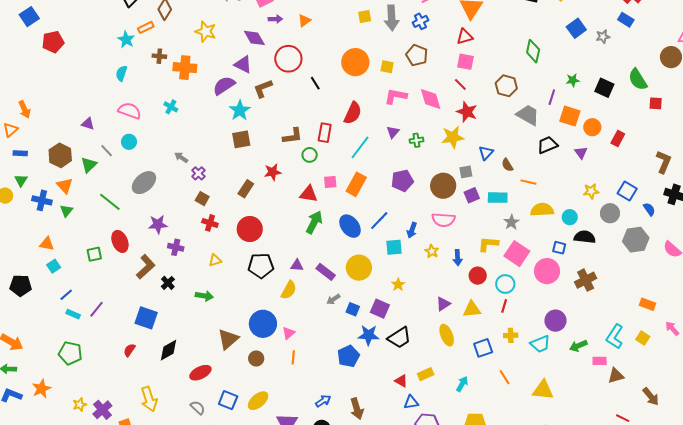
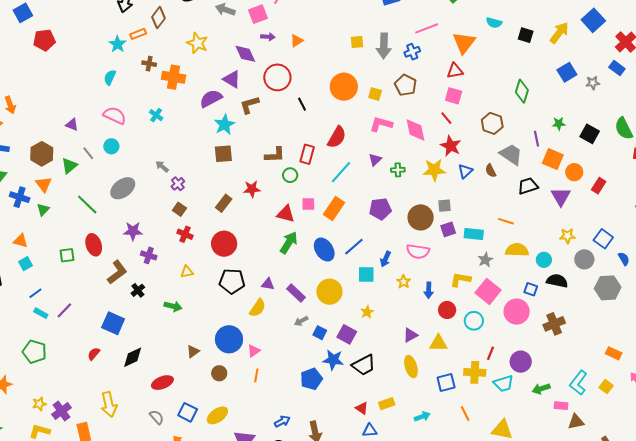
purple line: (552, 97) -> (536, 139), turned -35
blue triangle: (486, 153) -> (465, 171), moved
purple triangle: (581, 153) -> (561, 197), size x1.5
brown semicircle: (507, 165) -> (491, 171), moved
red line: (504, 306) -> (491, 353), moved
yellow cross: (511, 335) -> (475, 372), size x1.5
brown triangle: (228, 339) -> (193, 351), size x0.6
cyan arrow: (462, 384) -> (422, 417), turned 35

